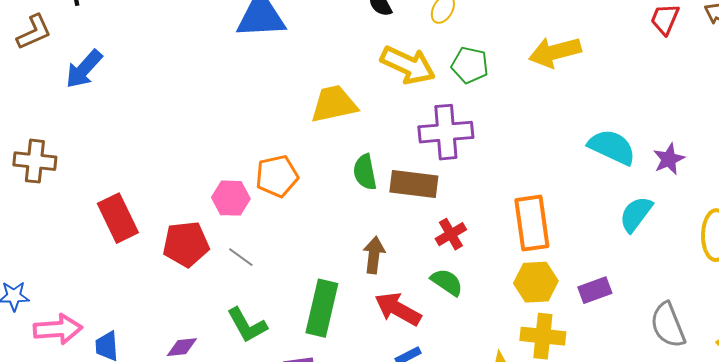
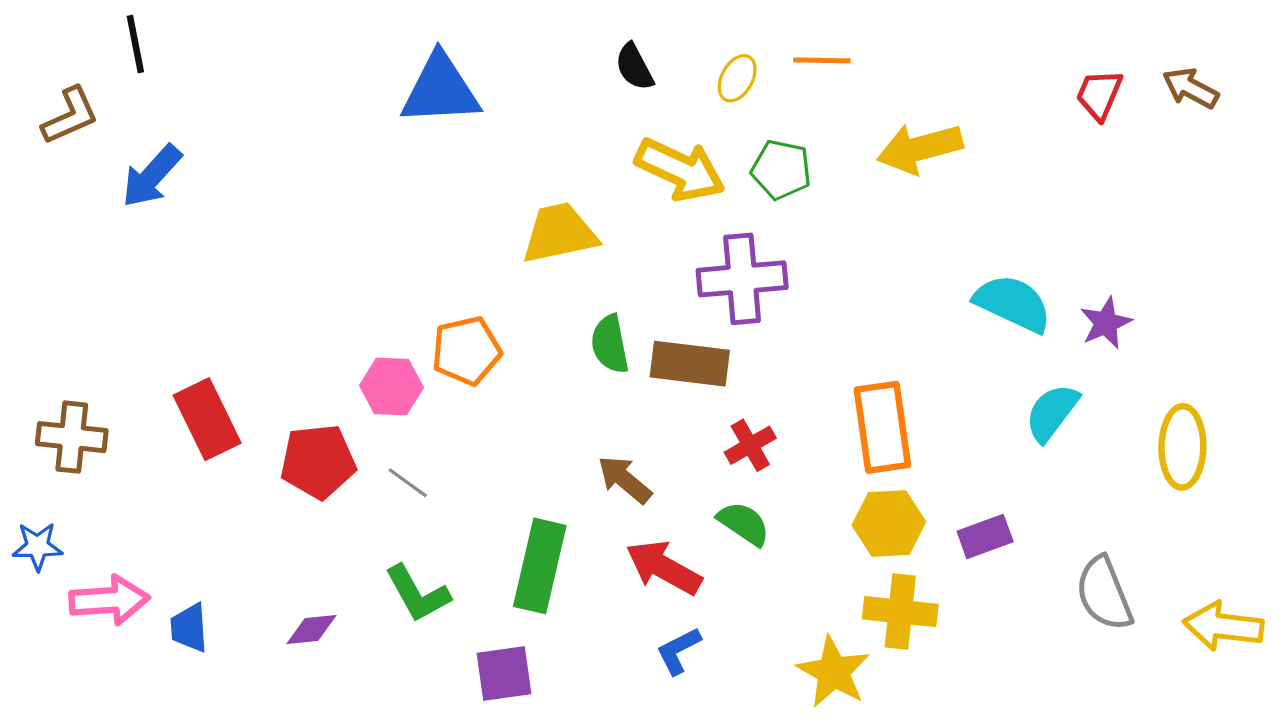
brown cross: (35, 161) -> (72, 437), moved
brown arrow: (374, 255) -> (625, 479), turned -57

